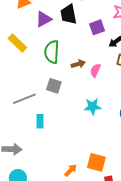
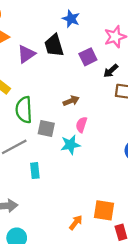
green semicircle: (52, 52) -> (24, 110), moved
pink semicircle: (95, 70) -> (81, 125), moved
cyan star: (93, 107) -> (70, 145), moved

